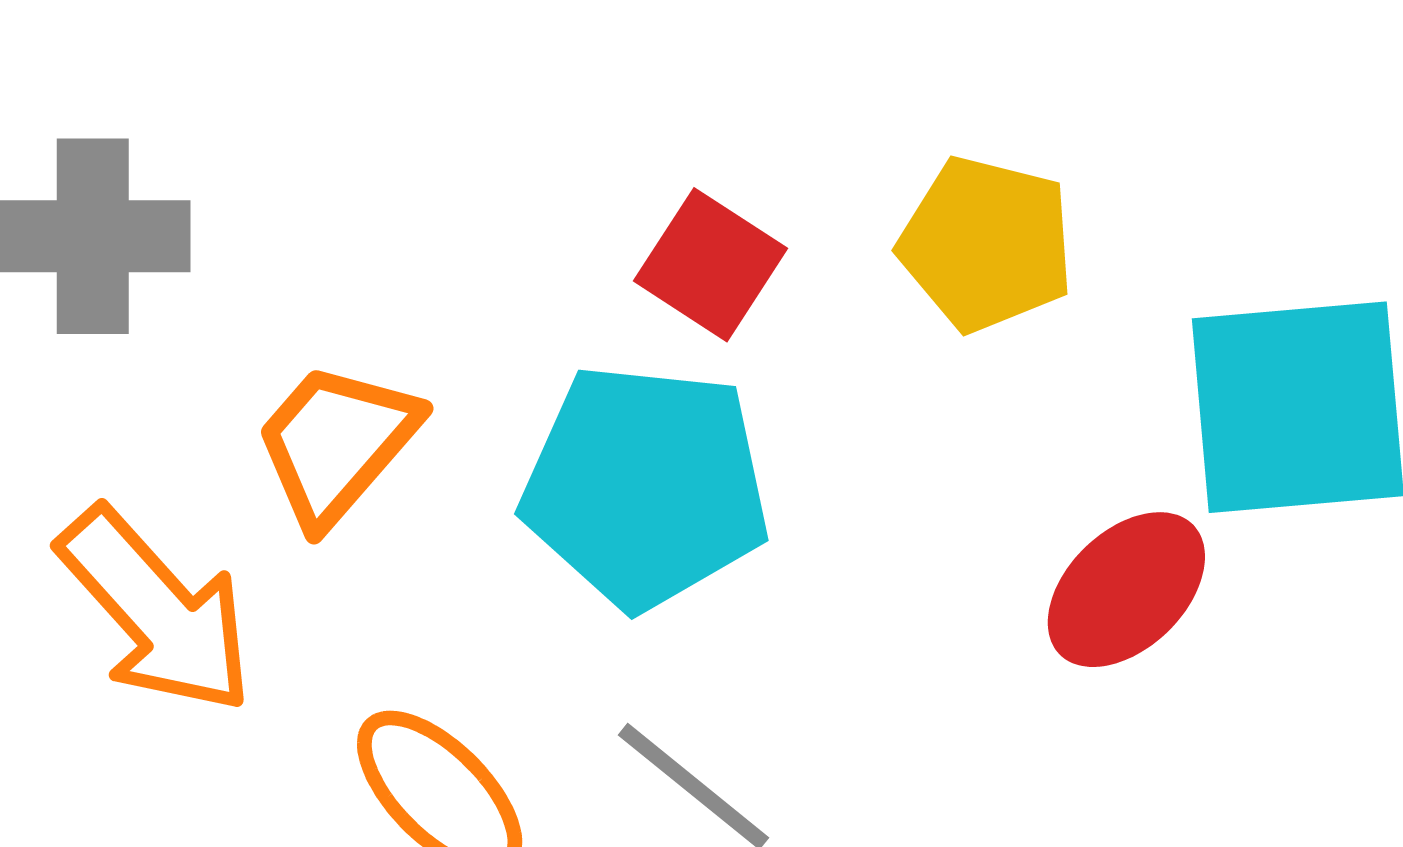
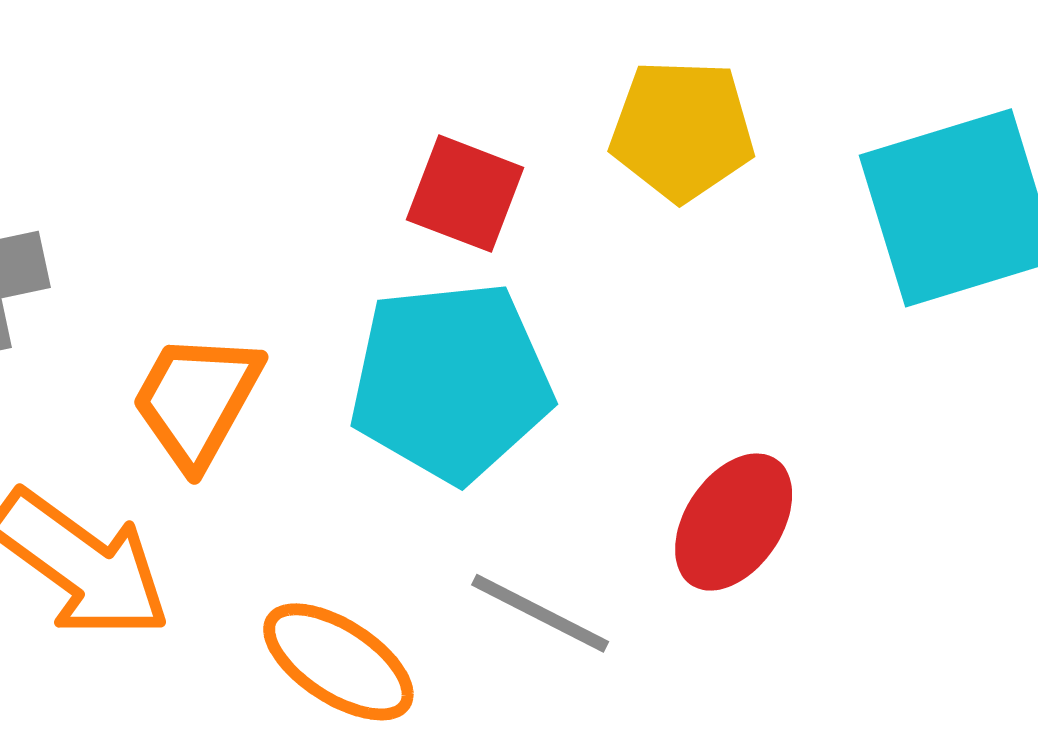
red ellipse: (1126, 590) -> (734, 522), moved

